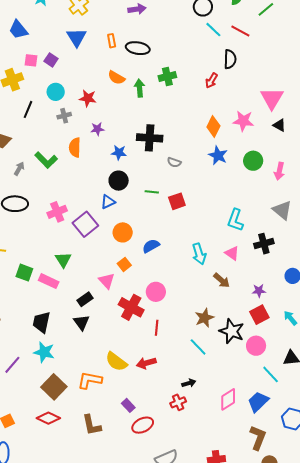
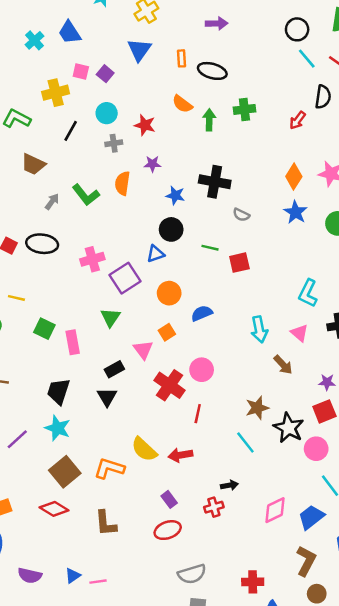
green triangle: (63, 260) -> (110, 317), moved
pink rectangle: (49, 281) -> (73, 342), turned 48
purple rectangle: (128, 405) -> (169, 499), moved

